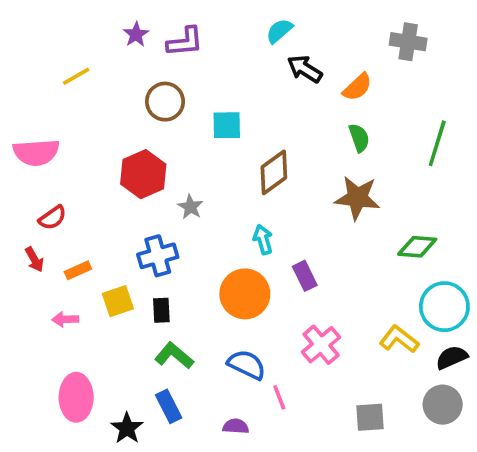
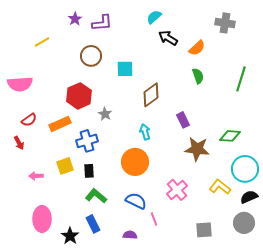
brown star: (357, 198) -> (197, 149), moved
orange rectangle: (78, 270) -> (60, 124), moved, size x1.5
purple rectangle: (305, 276) -> (183, 120), moved

